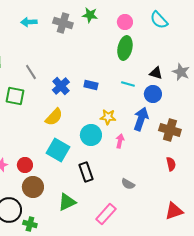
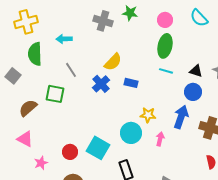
cyan arrow: (29, 22) -> (64, 39), moved
cyan line: (128, 84) -> (166, 71), moved
yellow semicircle: (54, 117) -> (113, 62), moved
red circle: (25, 165) -> (70, 152), moved

